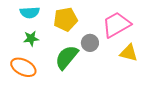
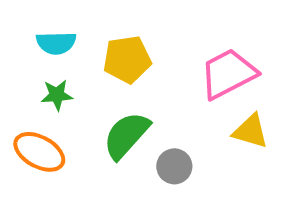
gray circle: (90, 43) -> (174, 166), moved

